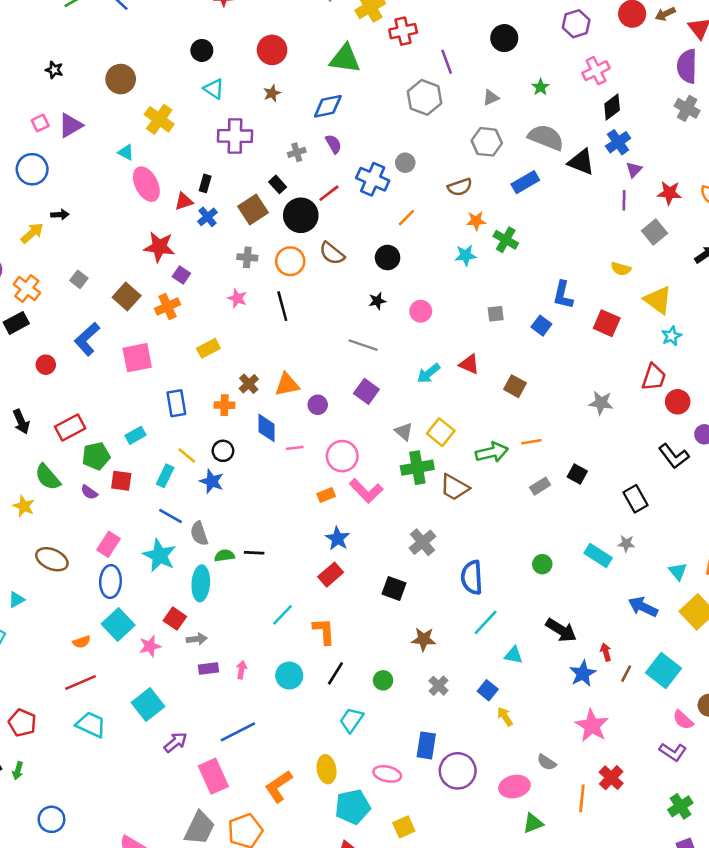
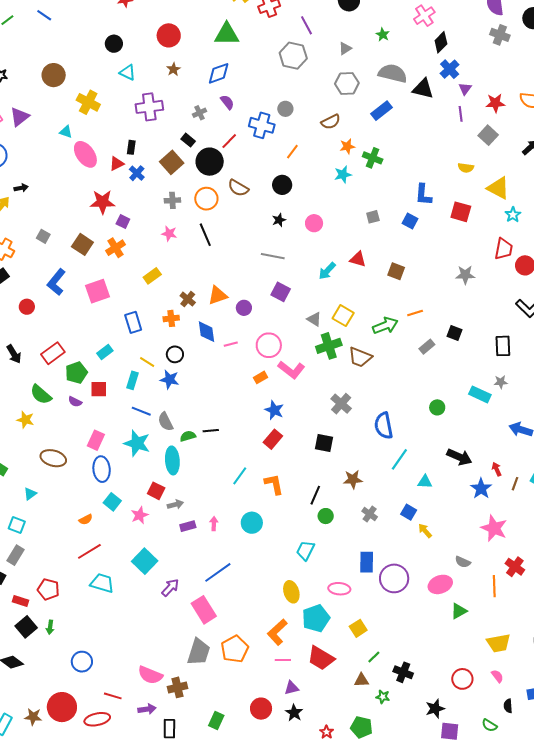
black rectangle: (635, 499) -> (503, 346), turned 35
cyan square: (118, 625) -> (112, 502), size x0.7
black line: (335, 673) -> (315, 495), moved
orange L-shape: (279, 786) -> (277, 632), moved

